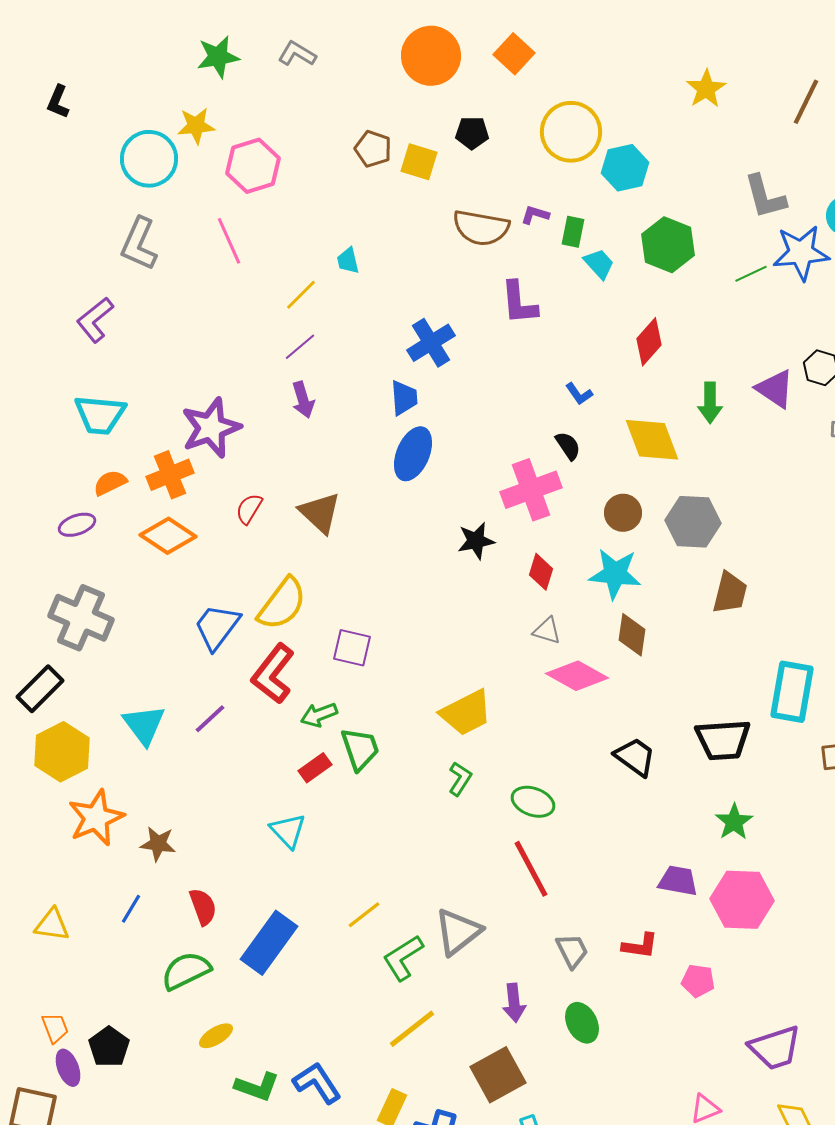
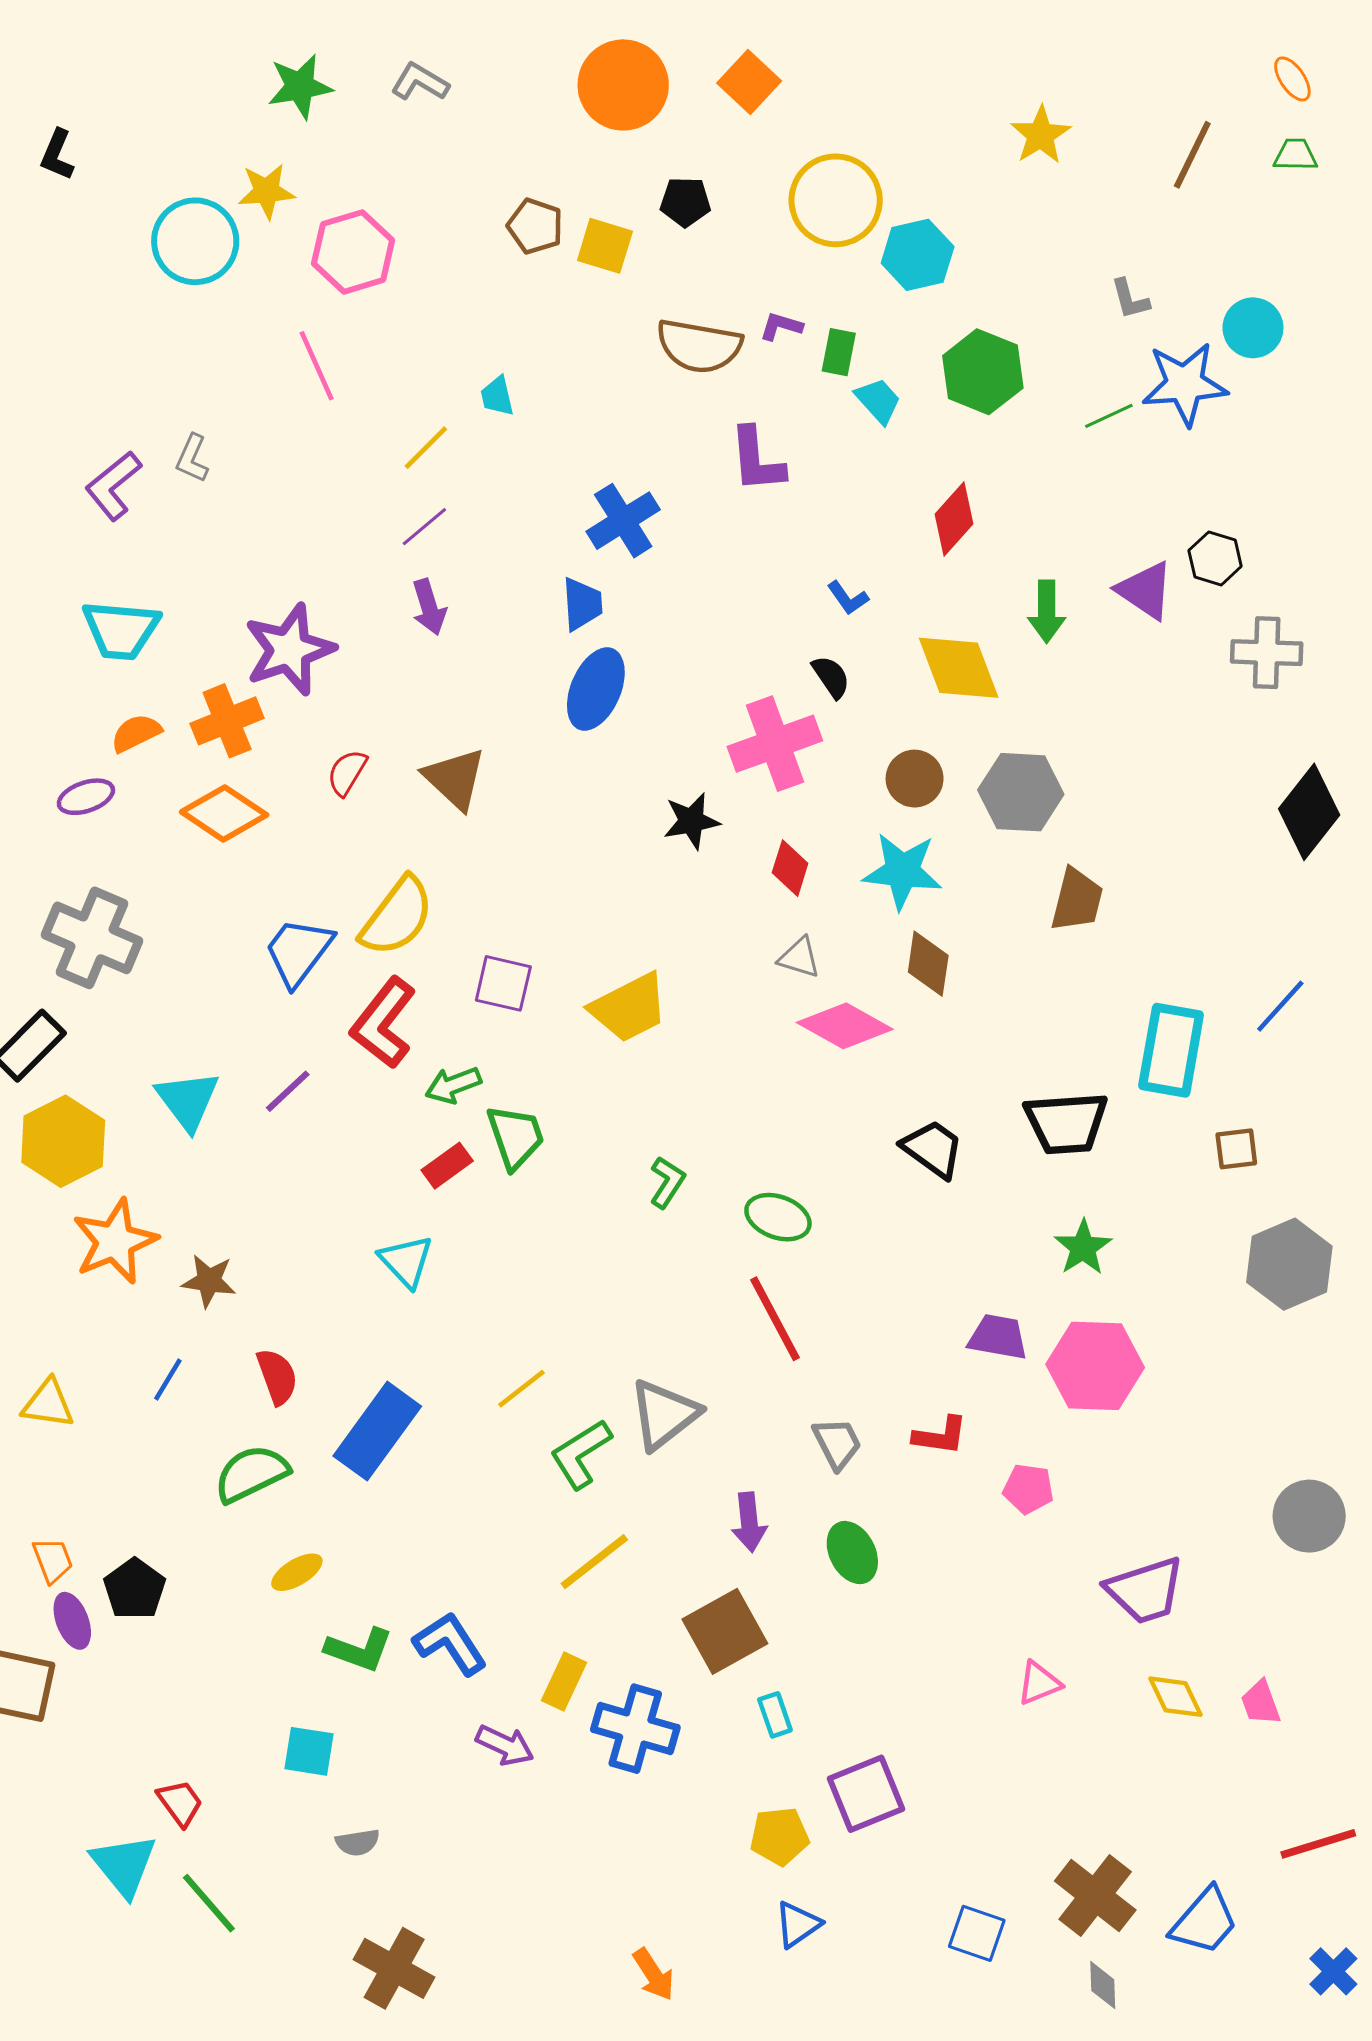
gray L-shape: (765, 197) -> (1130, 299), size x0.6
gray L-shape: (139, 244) -> (192, 458), moved, size x0.6
yellow trapezoid: (466, 713) -> (629, 1008), moved

